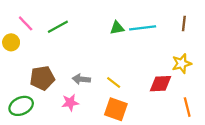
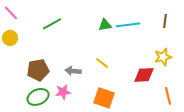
pink line: (26, 23) -> (11, 13), moved
yellow line: (114, 83) -> (102, 63), moved
green ellipse: (21, 106) -> (38, 97), moved

